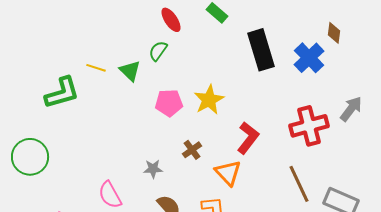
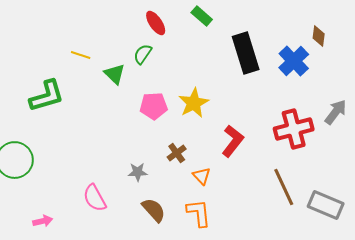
yellow line: (96, 68) -> (81, 55), moved
orange triangle: (228, 173) -> (202, 176), moved, size x0.7

